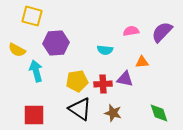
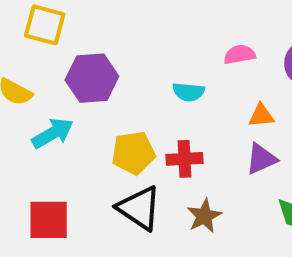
cyan arrow: (36, 71) -> (53, 133), turned 75
purple triangle: (125, 79) -> (261, 159), moved, turned -36
brown star: (113, 113) -> (204, 216), turned 30

